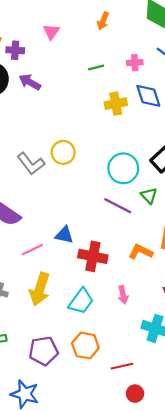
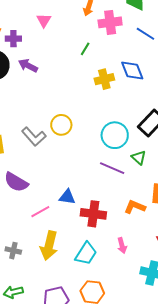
pink cross: (135, 63) -> (110, 22), moved, size x1.6
green line: (96, 68) -> (85, 49), turned -40

